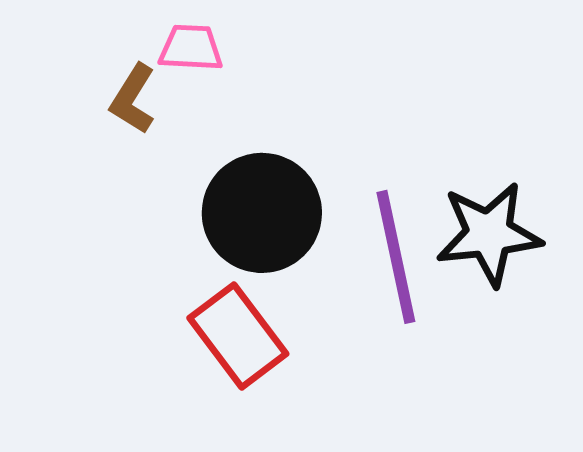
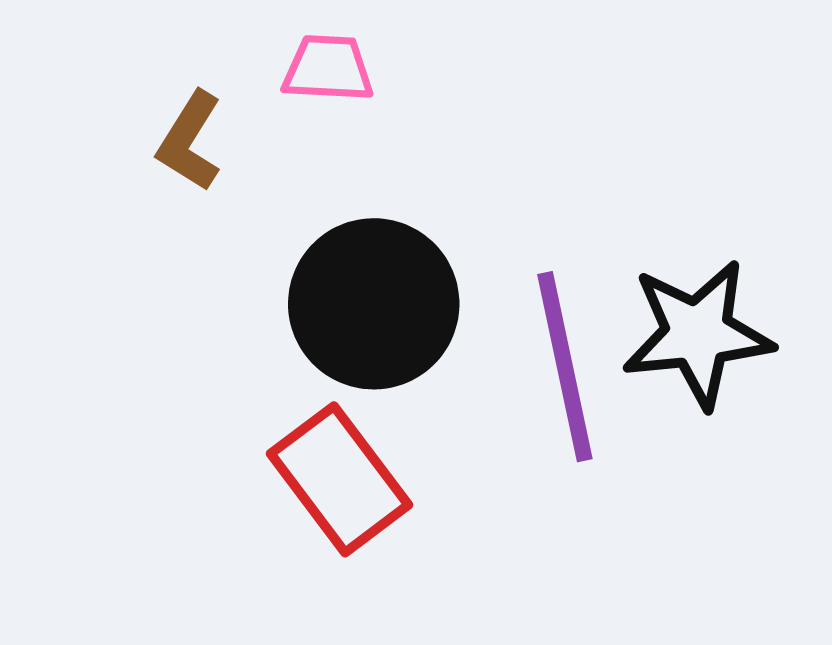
pink trapezoid: (191, 48) -> (328, 68), moved

